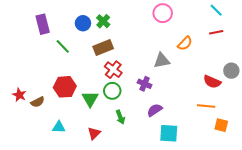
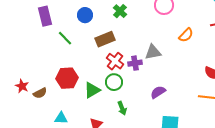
green cross: (103, 21) -> (120, 11), moved
gray triangle: (162, 61) -> (153, 52), moved
purple cross: (145, 84) -> (135, 63), moved, turned -32
green triangle: (90, 99) -> (92, 90), turned 30
purple semicircle: (155, 110) -> (158, 92), moved

